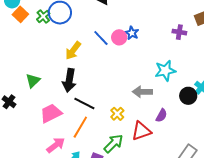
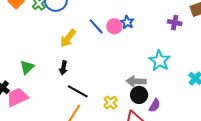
cyan star: (165, 71) -> (160, 61), turned -30
black arrow: (69, 80) -> (63, 68), size x0.6
black circle: (188, 96) -> (139, 95), moved
pink trapezoid: (51, 113) -> (17, 97), moved

